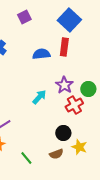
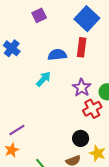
cyan arrow: (39, 97) -> (43, 79), moved

